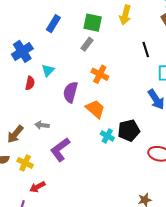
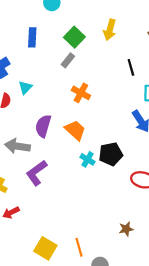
green square: (93, 23) -> (74, 37), turned 30
blue rectangle: (53, 24) -> (32, 37), turned -30
purple semicircle: (70, 92) -> (43, 126), moved
gray arrow: (42, 125) -> (17, 146), size x1.6

